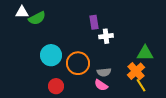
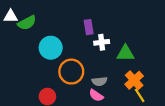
green triangle: (145, 53) -> (125, 53), moved
cyan circle: (51, 55) -> (51, 48), moved

